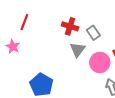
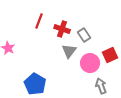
red line: (24, 22) -> (39, 21), moved

